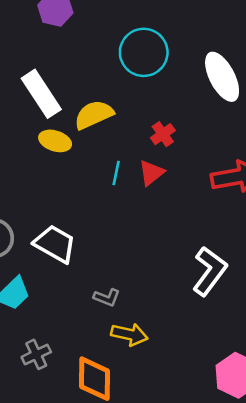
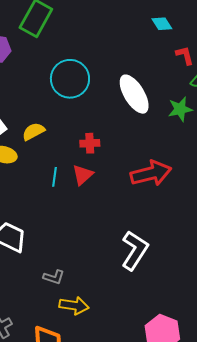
yellow semicircle: (94, 115) -> (33, 131), size x0.7
red cross: (163, 134) -> (90, 143), turned 36

